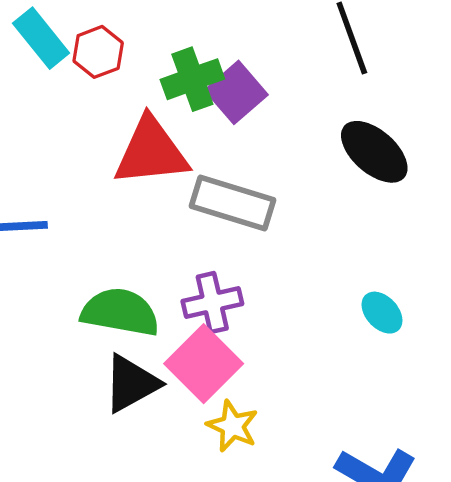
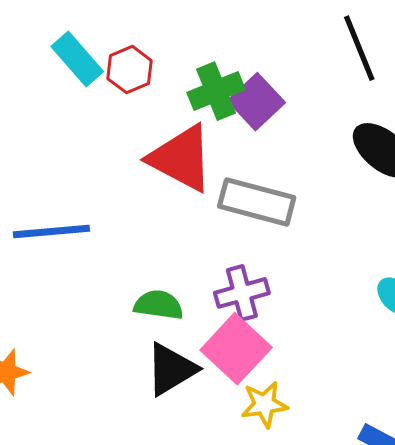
red triangle: (151, 152) -> (181, 158), turned 36
green semicircle: (120, 312) -> (159, 305), size x0.7
yellow star: (232, 426) -> (264, 404), turned -30

